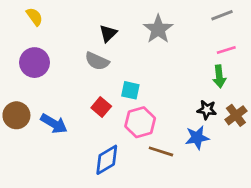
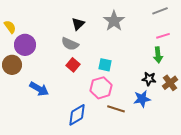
yellow semicircle: (34, 17) -> (10, 27), moved
cyan square: (130, 90) -> (105, 65), moved
red square: (101, 107) -> (73, 65), moved
brown circle: (16, 115) -> (12, 65), moved

